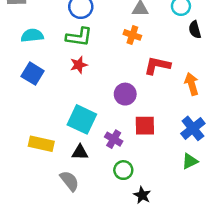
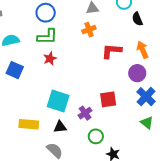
orange cross: (132, 35) -> (89, 30), turned -32
orange arrow: (192, 84) -> (143, 50), moved
purple circle: (125, 94) -> (137, 73), moved
purple cross: (114, 139) -> (85, 113), turned 32
green triangle: (190, 161) -> (147, 123), turned -48

